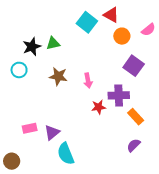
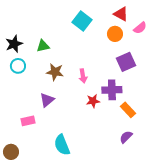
red triangle: (111, 15) -> (121, 14), moved
green triangle: (53, 43) -> (43, 46), moved
black star: (32, 47) -> (14, 44), moved
purple square: (134, 66) -> (126, 62), turned 30
purple triangle: (52, 132) -> (47, 100), moved

